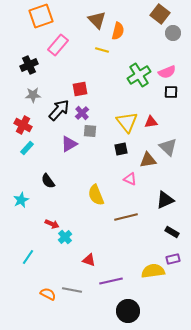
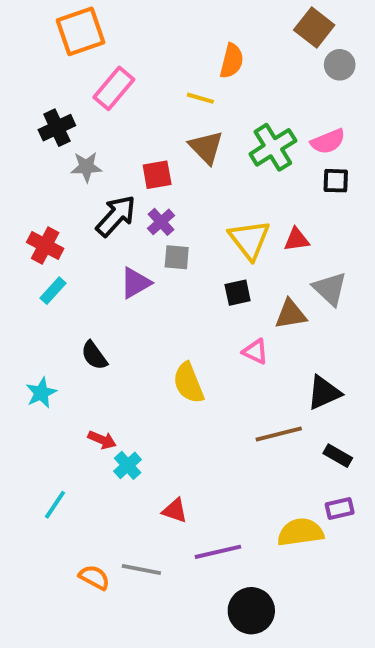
brown triangle: (97, 20) -> (206, 147), moved
gray star: (33, 95) -> (86, 167), moved
brown line: (126, 217) -> (279, 434), moved

